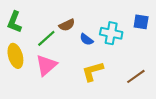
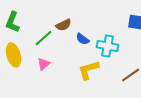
cyan cross: (111, 33) -> (108, 46), moved
pink triangle: (46, 65) -> (44, 64), size x0.6

